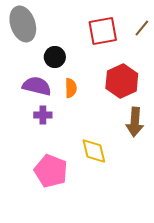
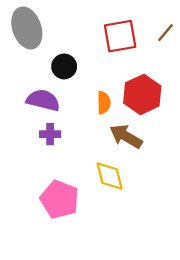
orange semicircle: (71, 88) -> (104, 103), moved
brown arrow: (135, 122) -> (126, 136), moved, turned 116

